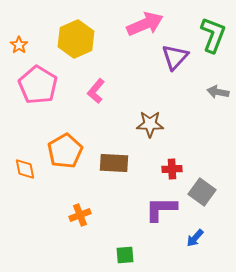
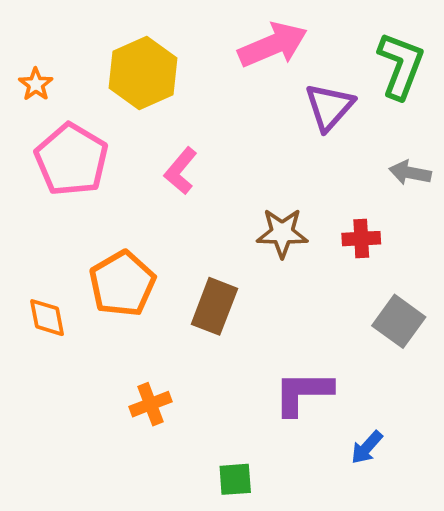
brown rectangle: (114, 163) -> (214, 306), turned -72
red cross: (172, 169) -> (361, 239), moved
gray square: (202, 192) -> (399, 321), moved

